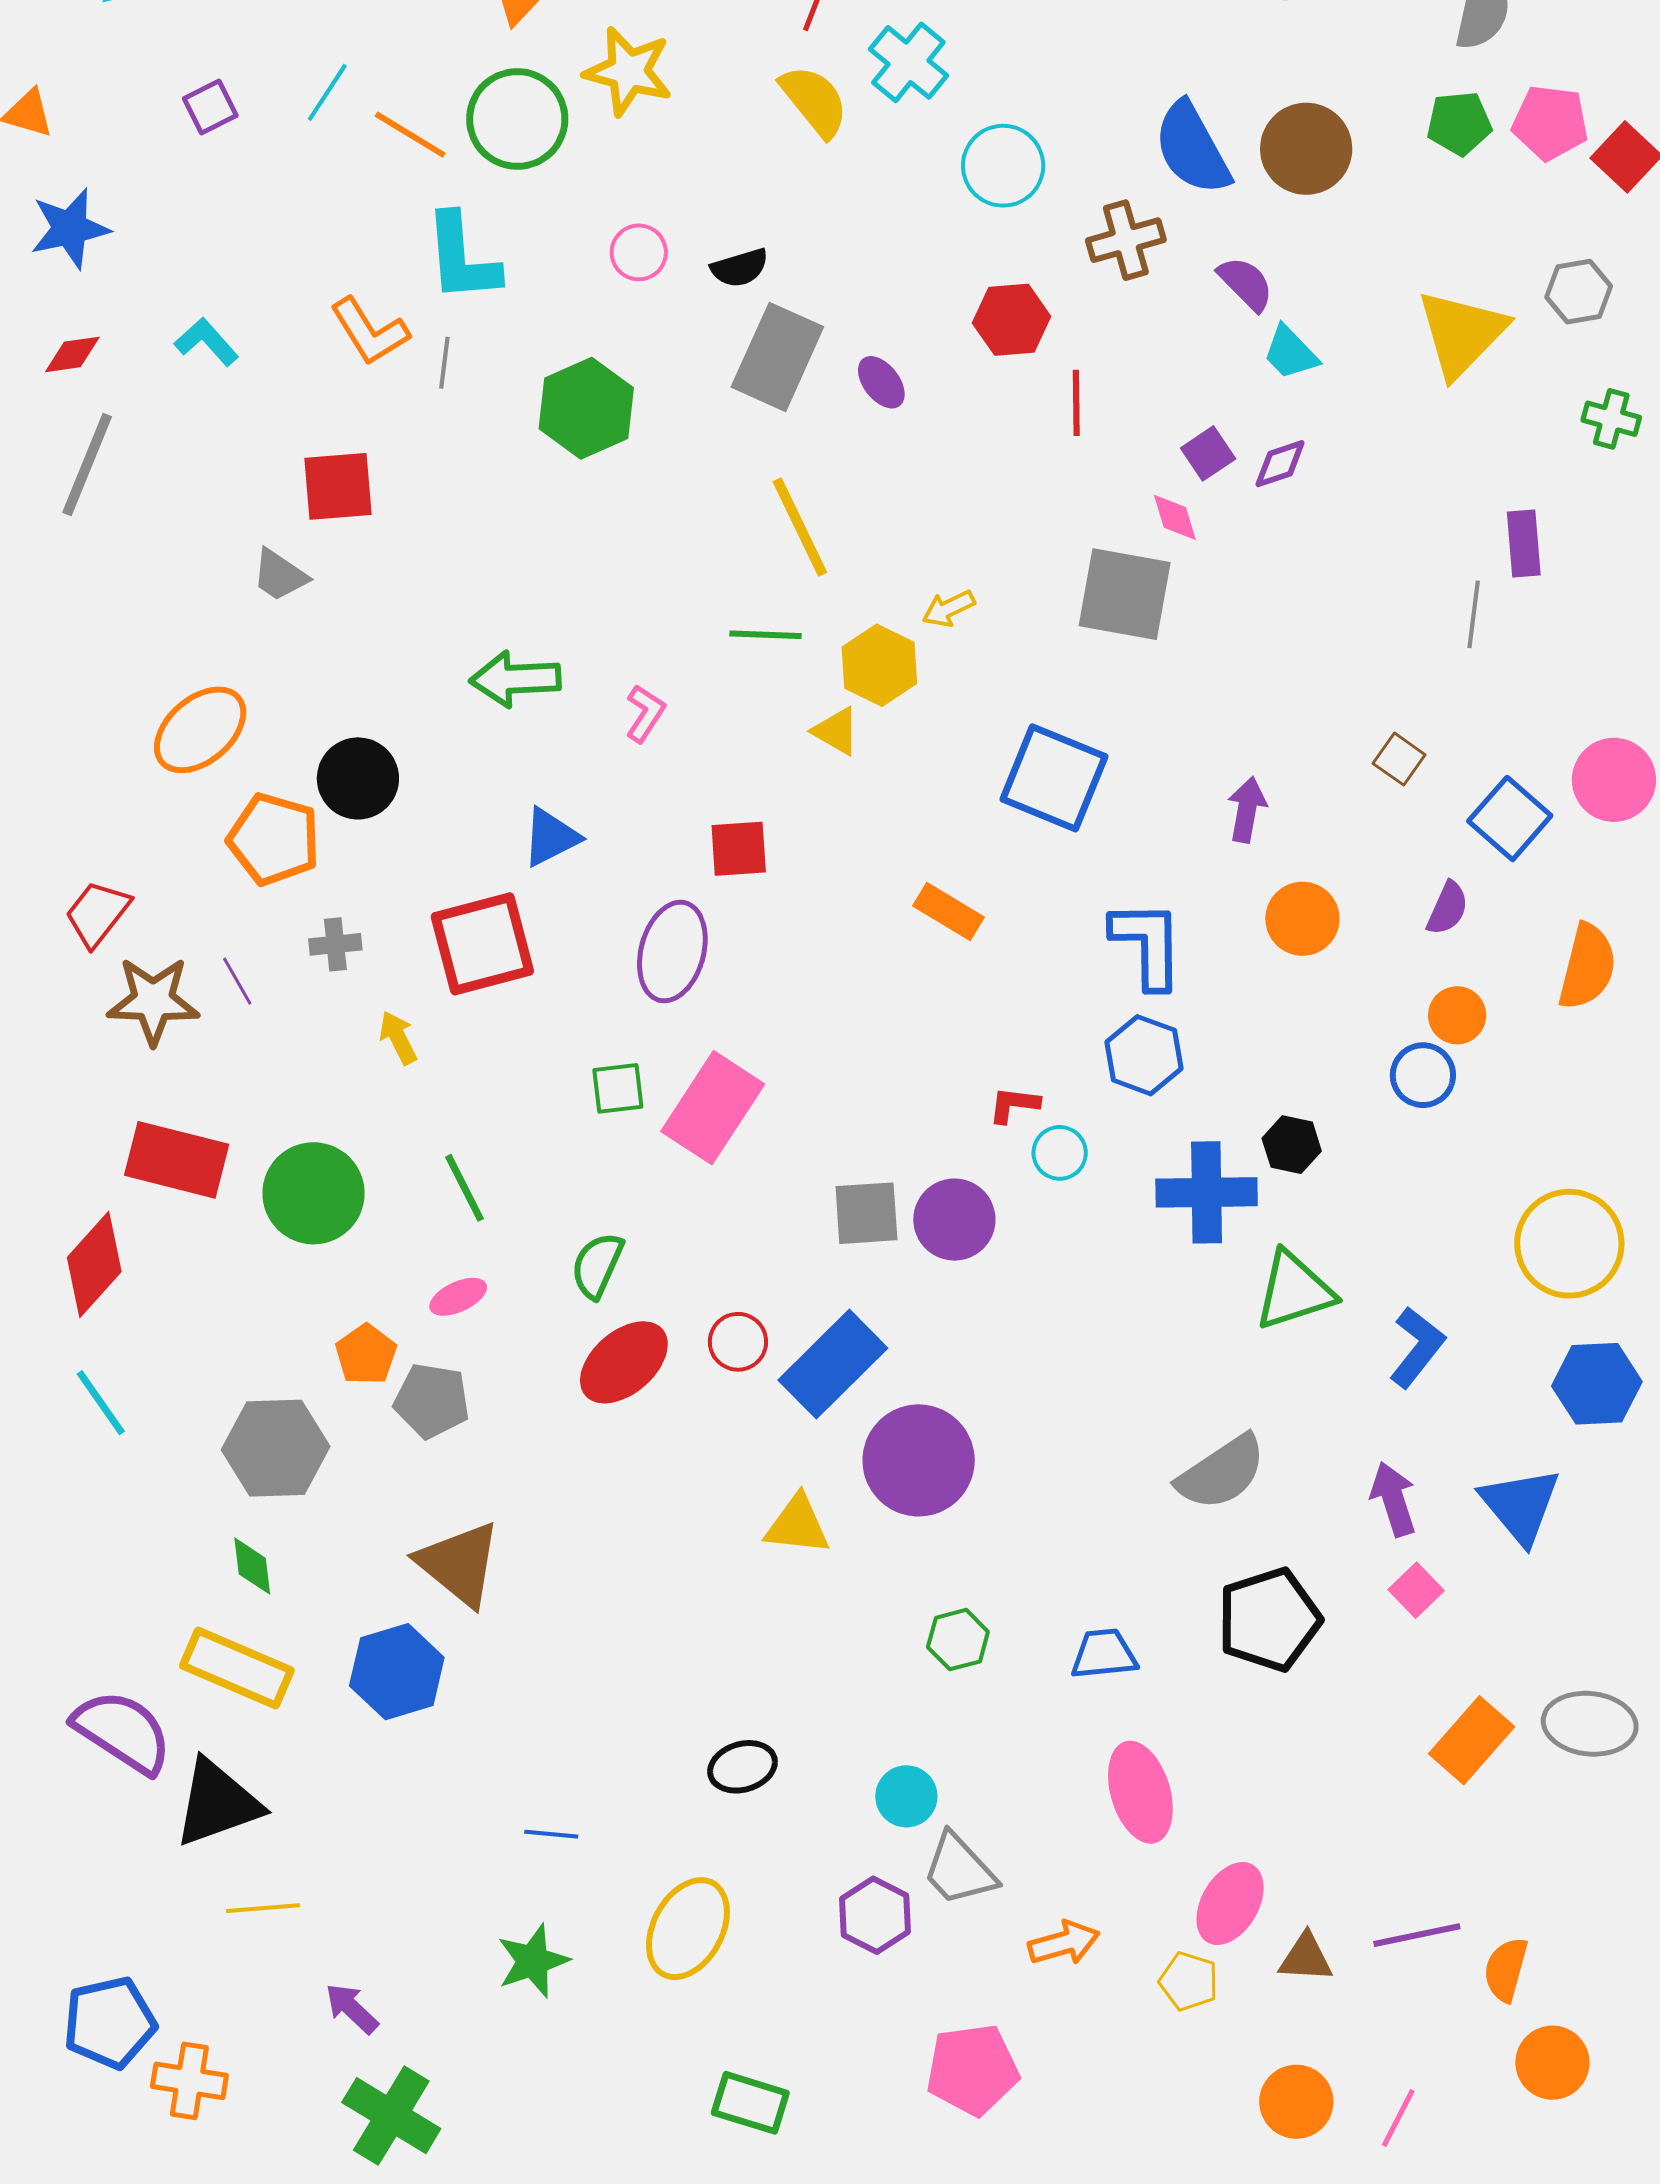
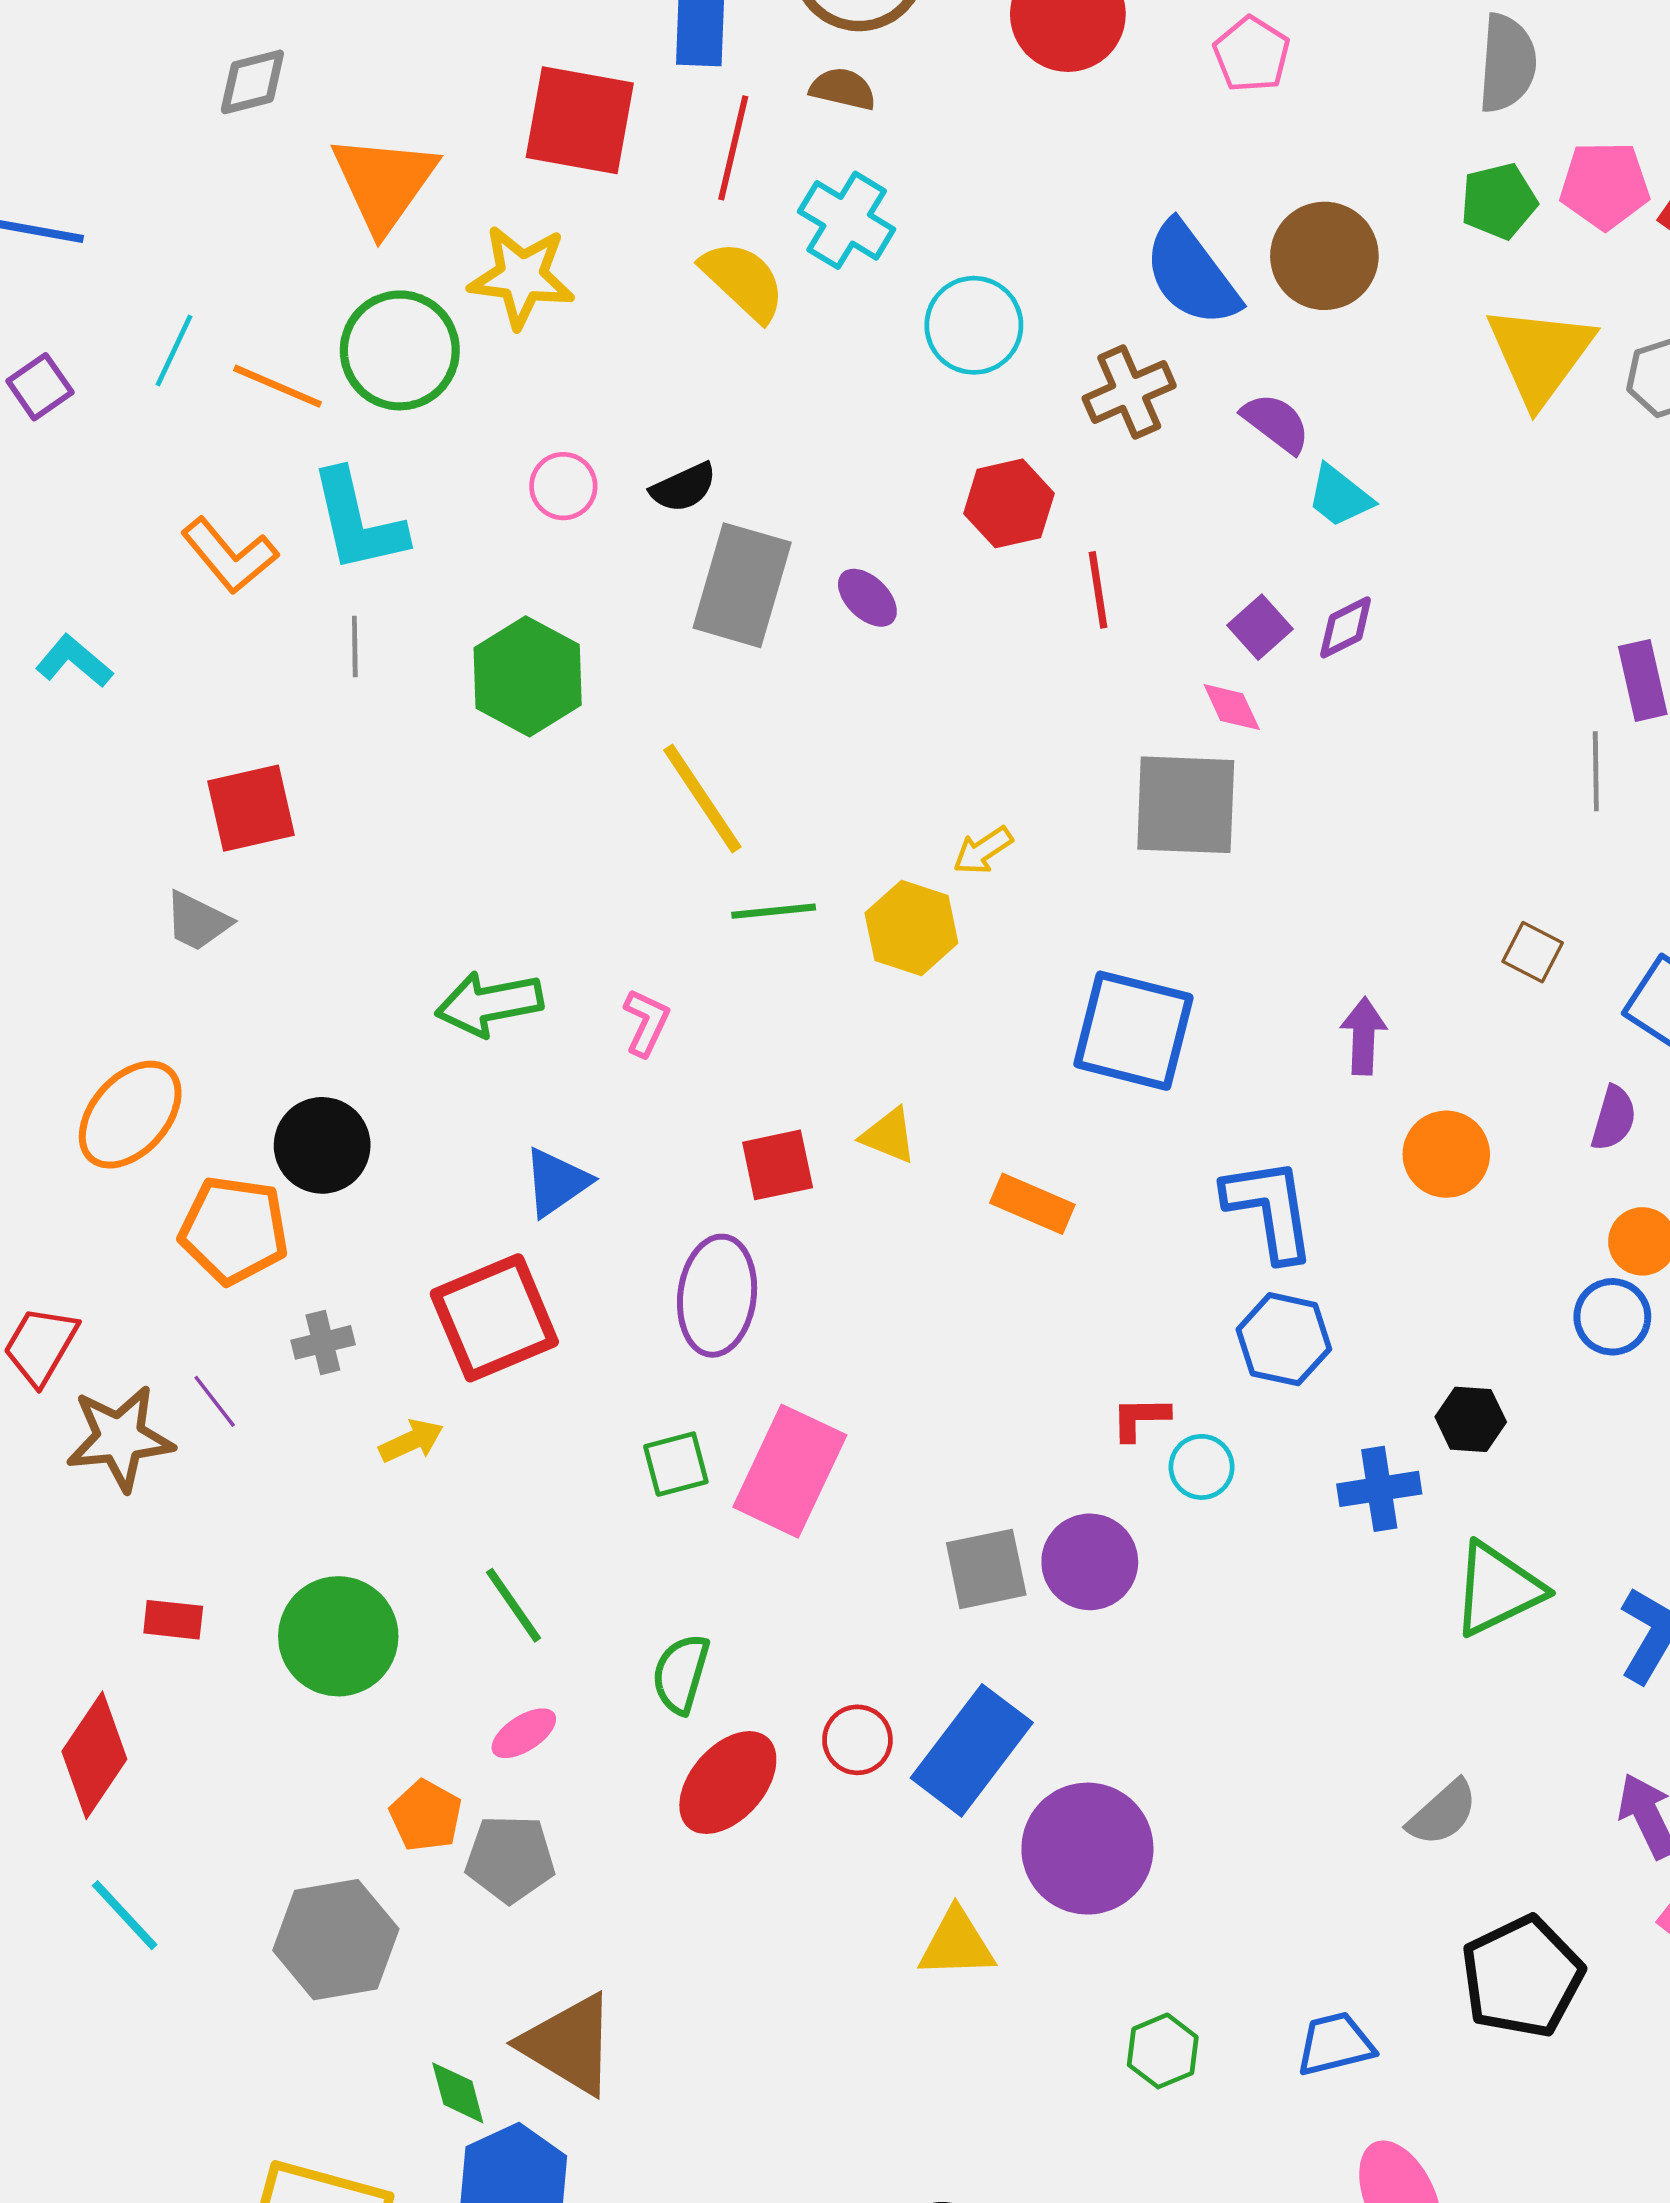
orange L-shape: (370, 331) -> (229, 556), moved
yellow triangle: (1462, 333) -> (1540, 355), moved
yellow line: (800, 527) -> (702, 799), moved
yellow triangle: (836, 731) -> (889, 1135), moved
yellow arrow: (398, 1038) -> (411, 1441), turned 100
red rectangle: (177, 1160) -> (173, 1620), size x0.5
blue cross: (1207, 1192) -> (1379, 1489), size x0.7
gray semicircle: (1222, 1472) -> (1443, 1813), size x0.7
green diamond: (252, 1566) -> (458, 2093), moved

